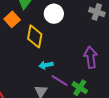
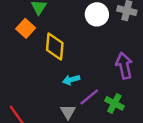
white circle: (54, 14) -> (97, 14), moved
purple line: (60, 81) -> (89, 97), turned -66

